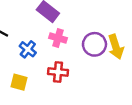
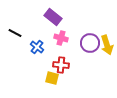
yellow square: (19, 82) -> (52, 78), moved

